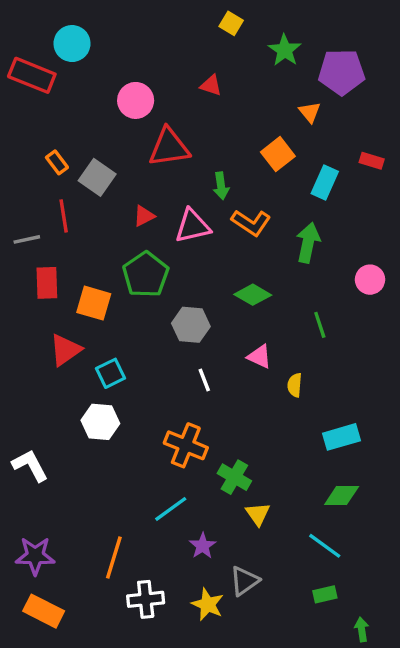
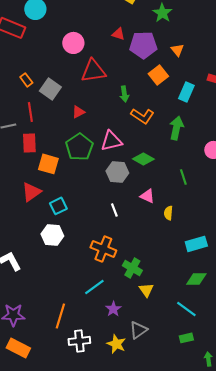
purple pentagon: (342, 72) -> (143, 45), moved
pink triangle: (193, 226) -> (111, 141), moved
red rectangle: (47, 283) -> (29, 143), moved
gray hexagon: (191, 325) -> (117, 172), moved

